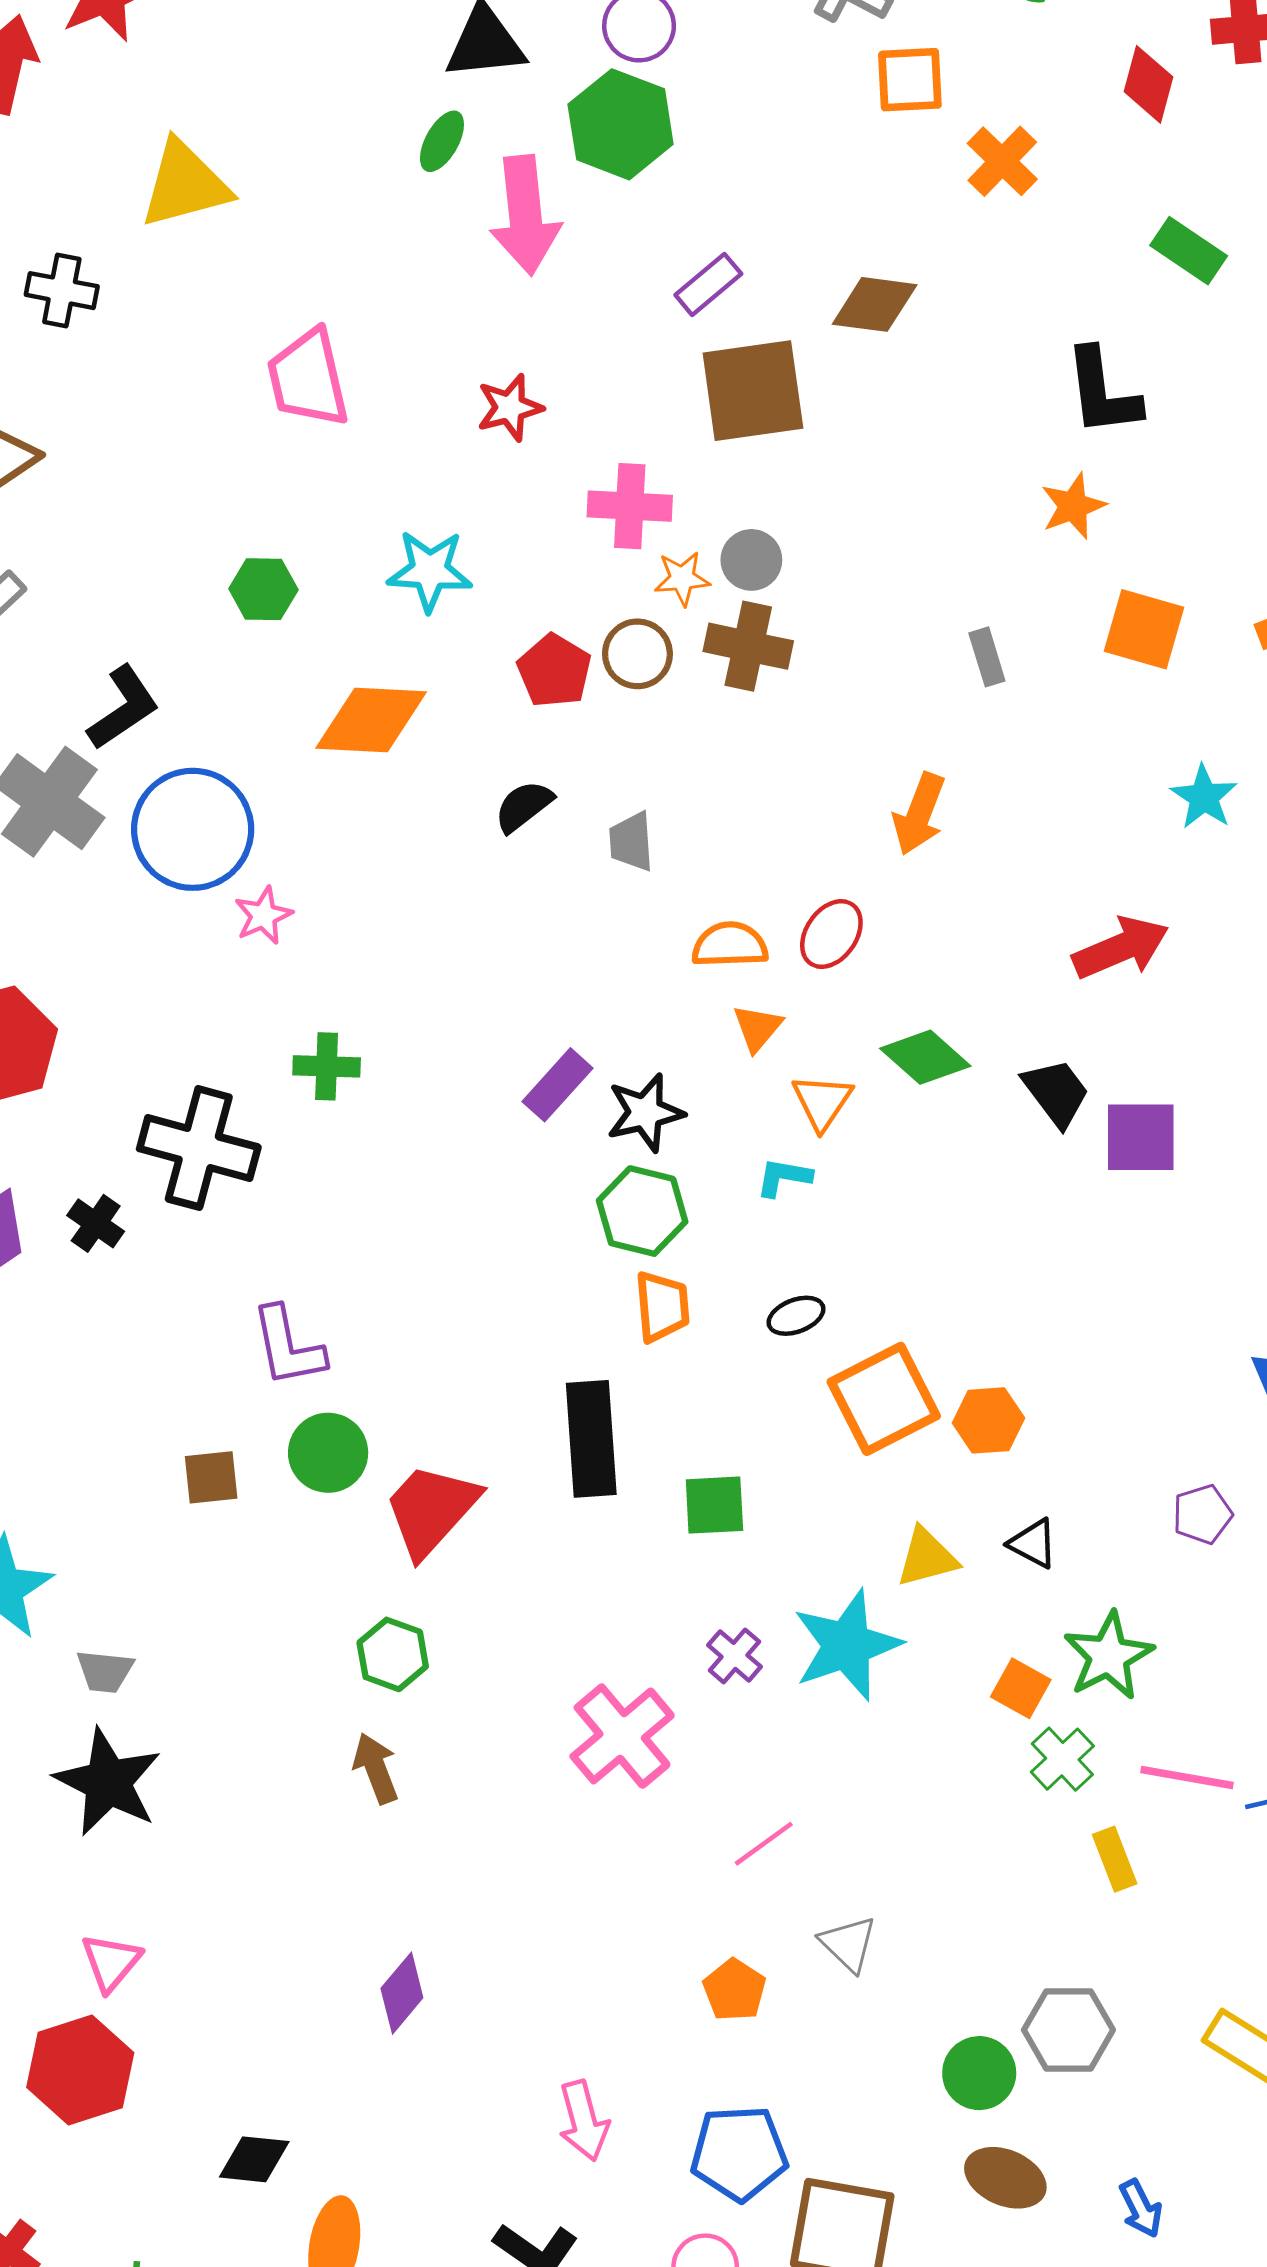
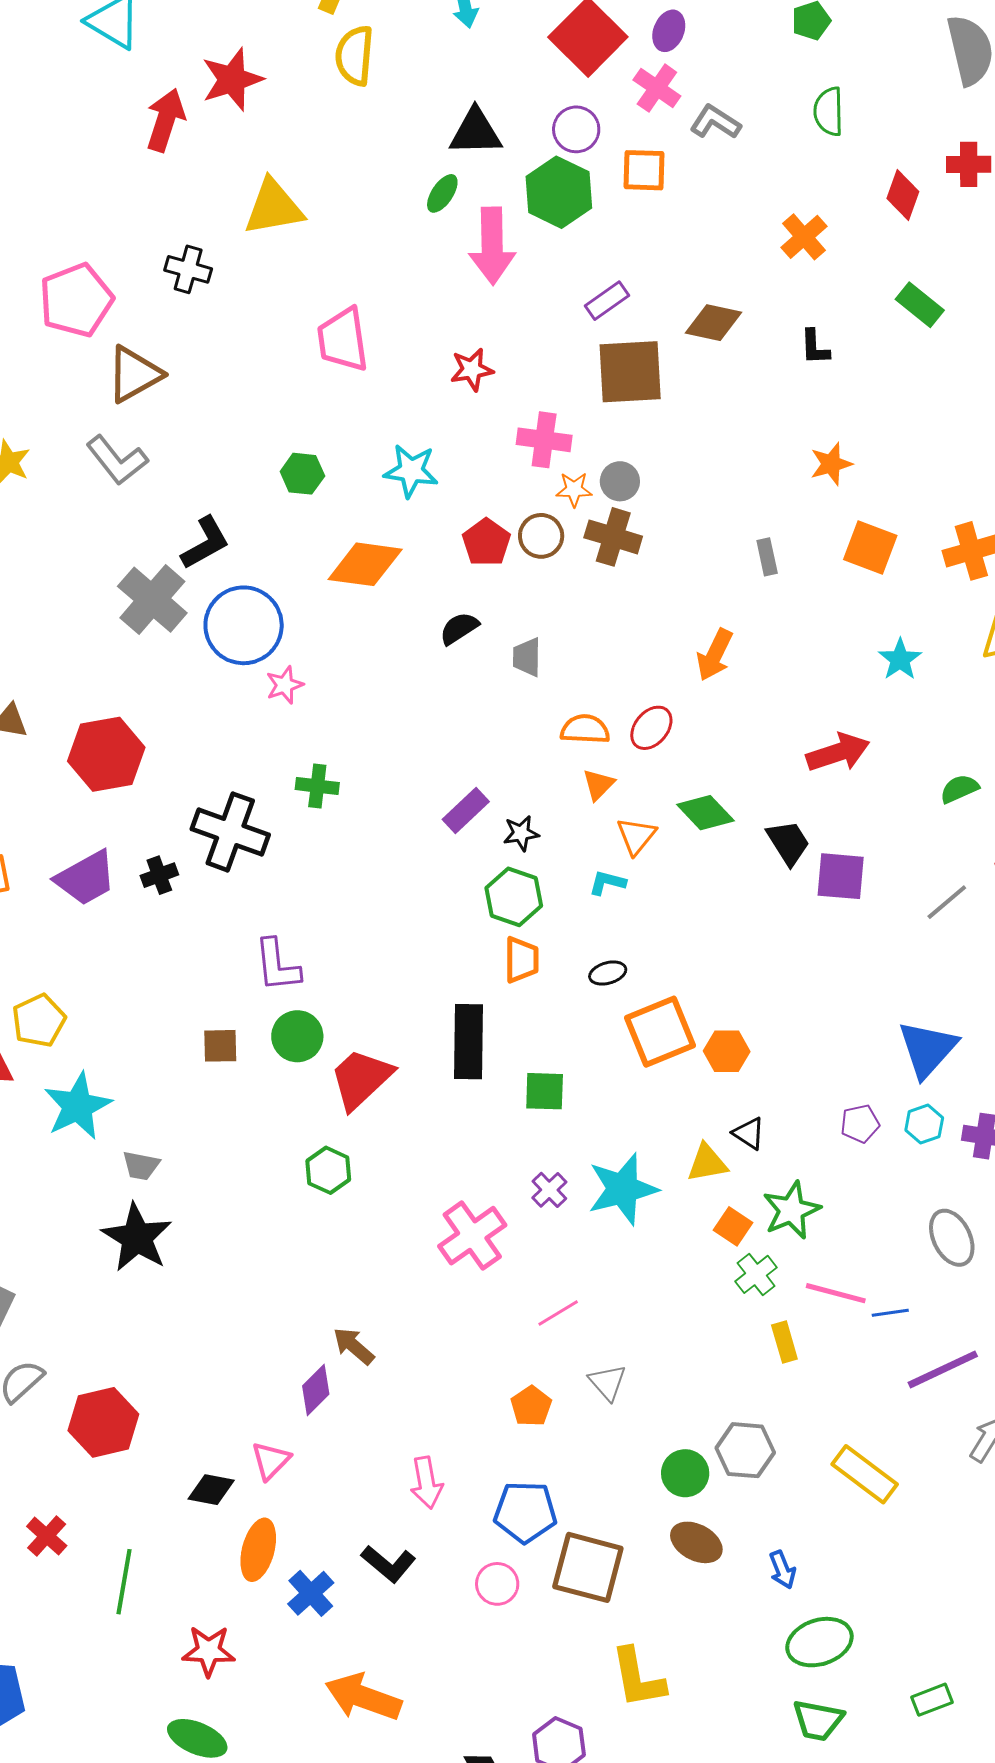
orange square: (910, 80) -> (644, 170), moved
black L-shape: (1102, 392) -> (815, 347), moved, size x0.6
black star: (645, 1113) -> (521, 833), size x0.7
black cross: (96, 1223) -> (159, 875), turned 30
yellow triangle: (927, 1557) -> (707, 1163), moved
brown arrow: (376, 1768) -> (354, 1346), moved, turned -33
pink triangle: (111, 1962) -> (271, 1461), moved

